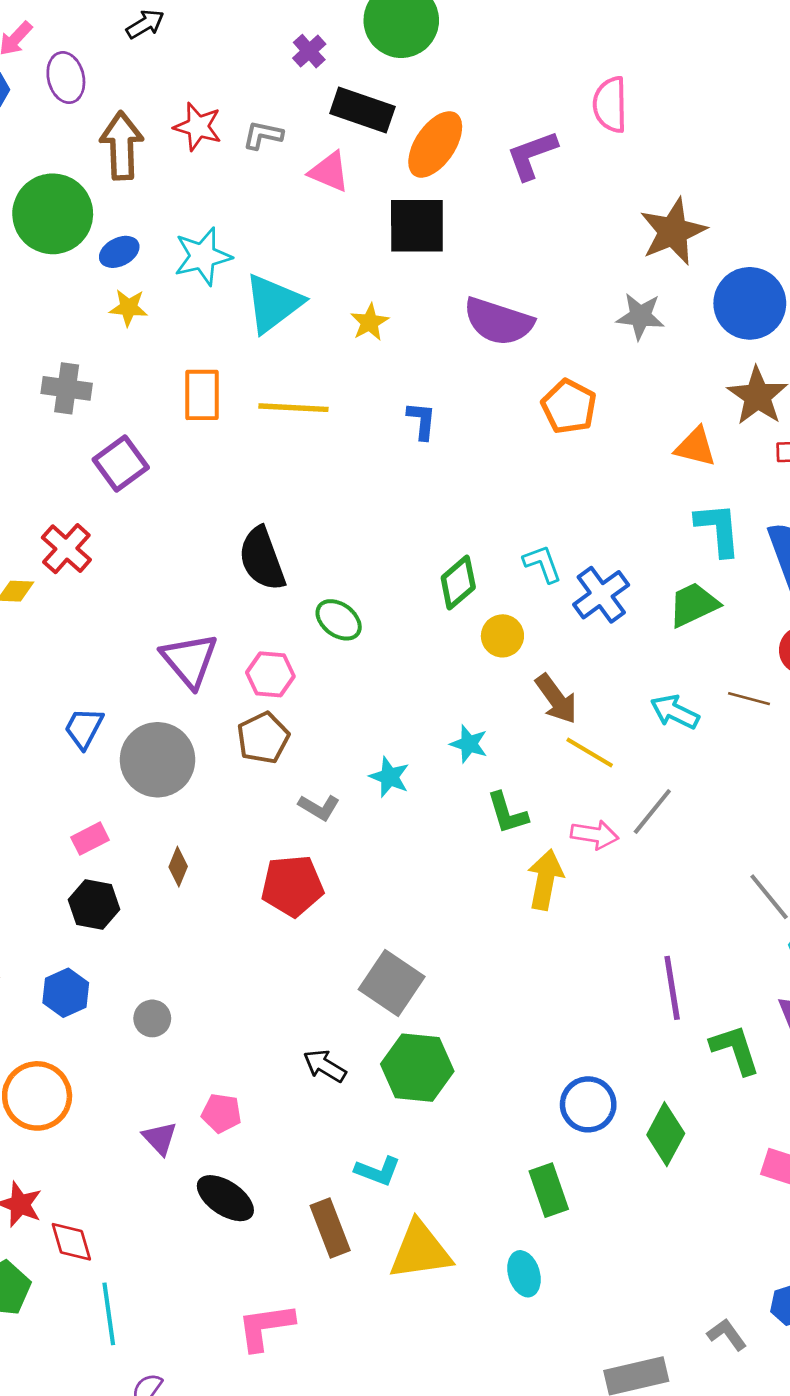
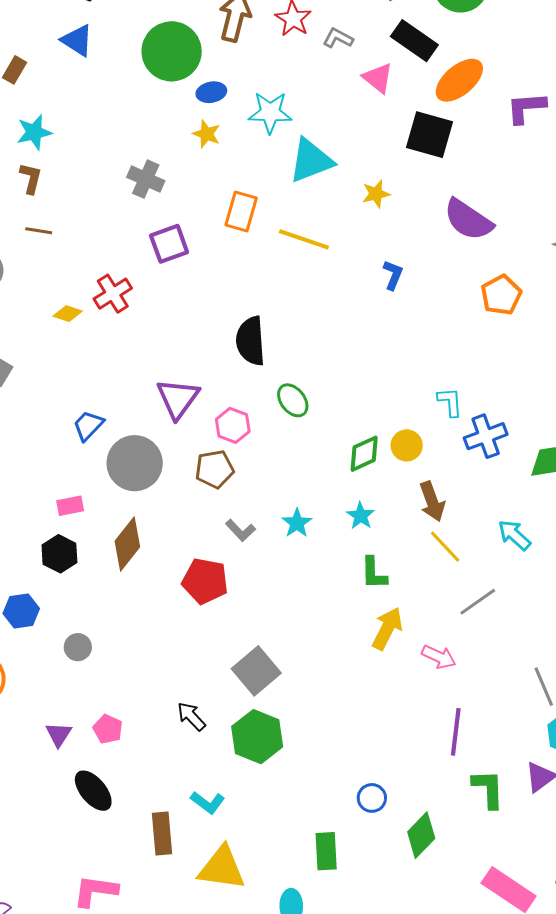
green diamond: (458, 582) -> (364, 454), moved
pink arrow: (595, 835) -> (439, 657), moved
brown diamond: (178, 867) -> (127, 544), size x1.8
blue circle: (588, 1104) -> (372, 798), size x0.7

